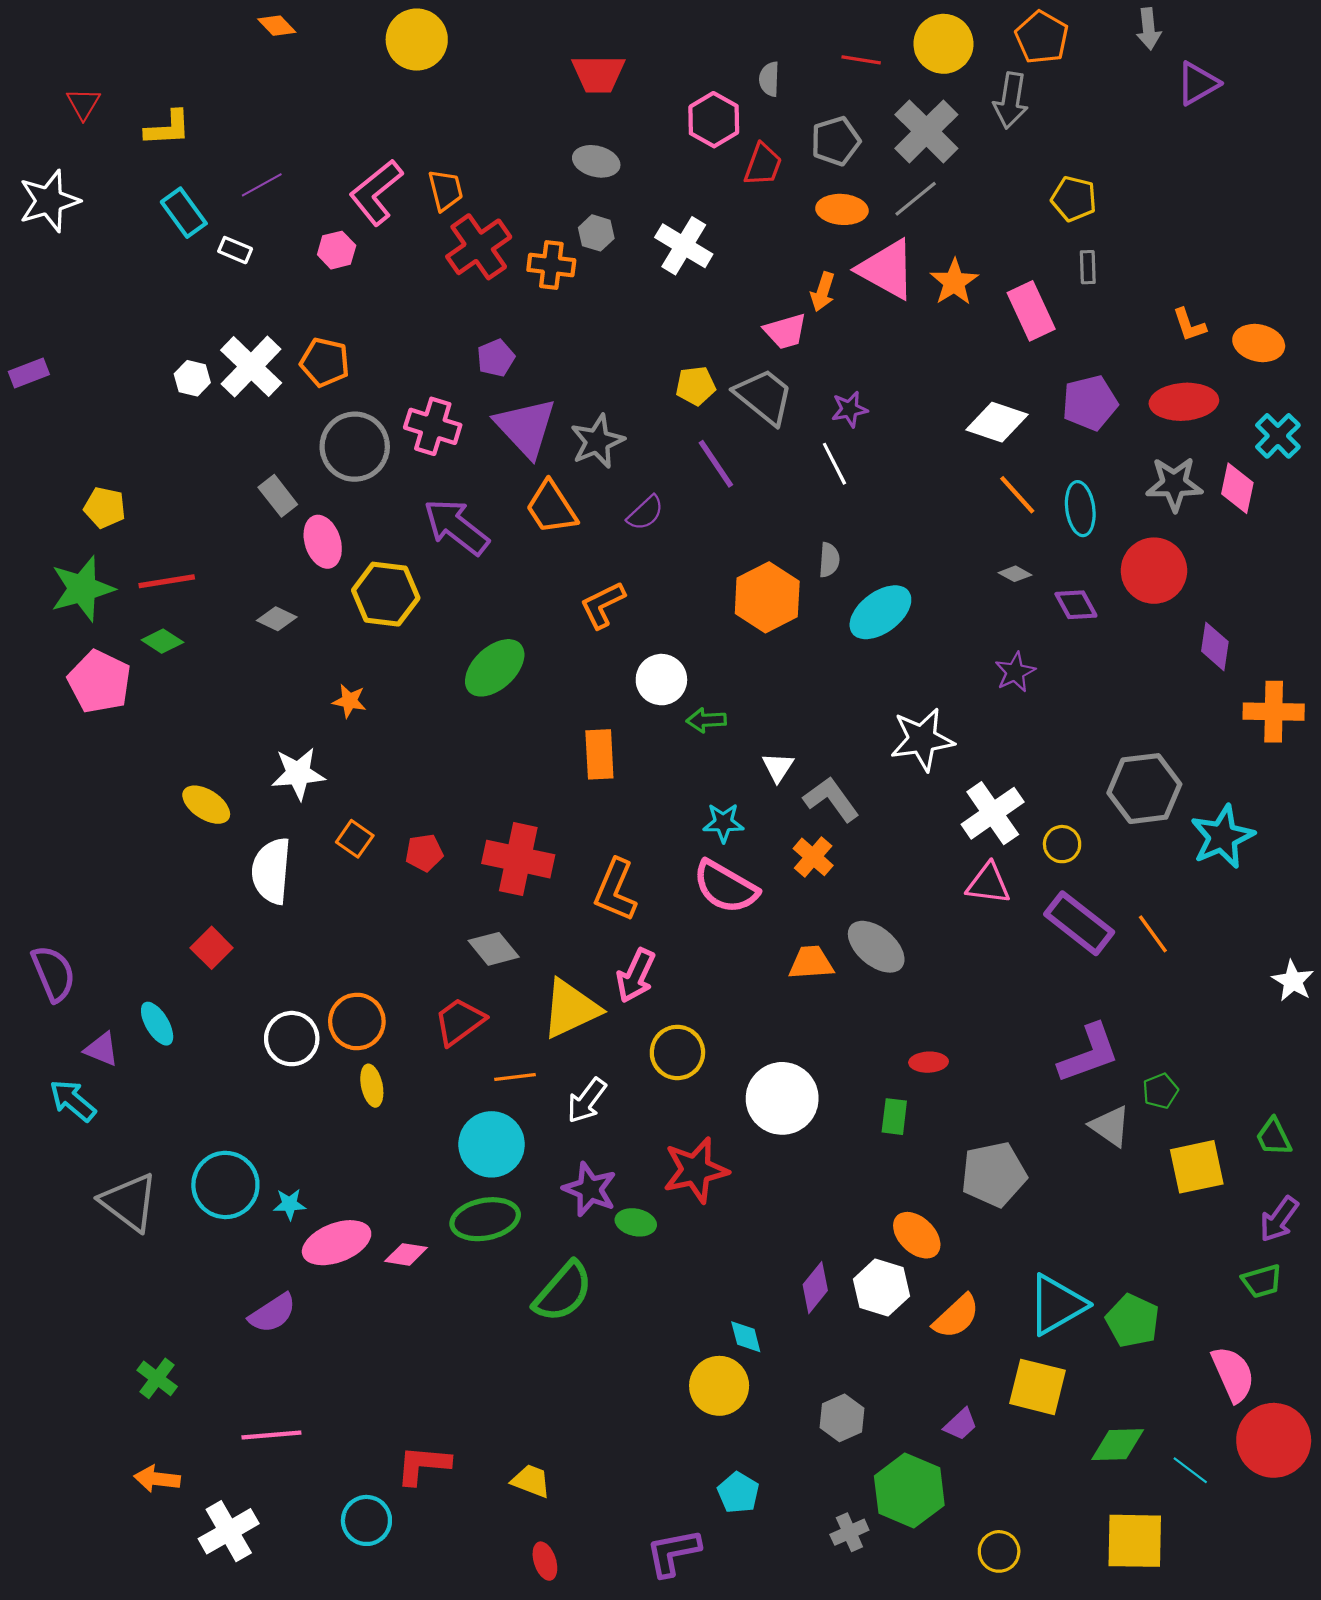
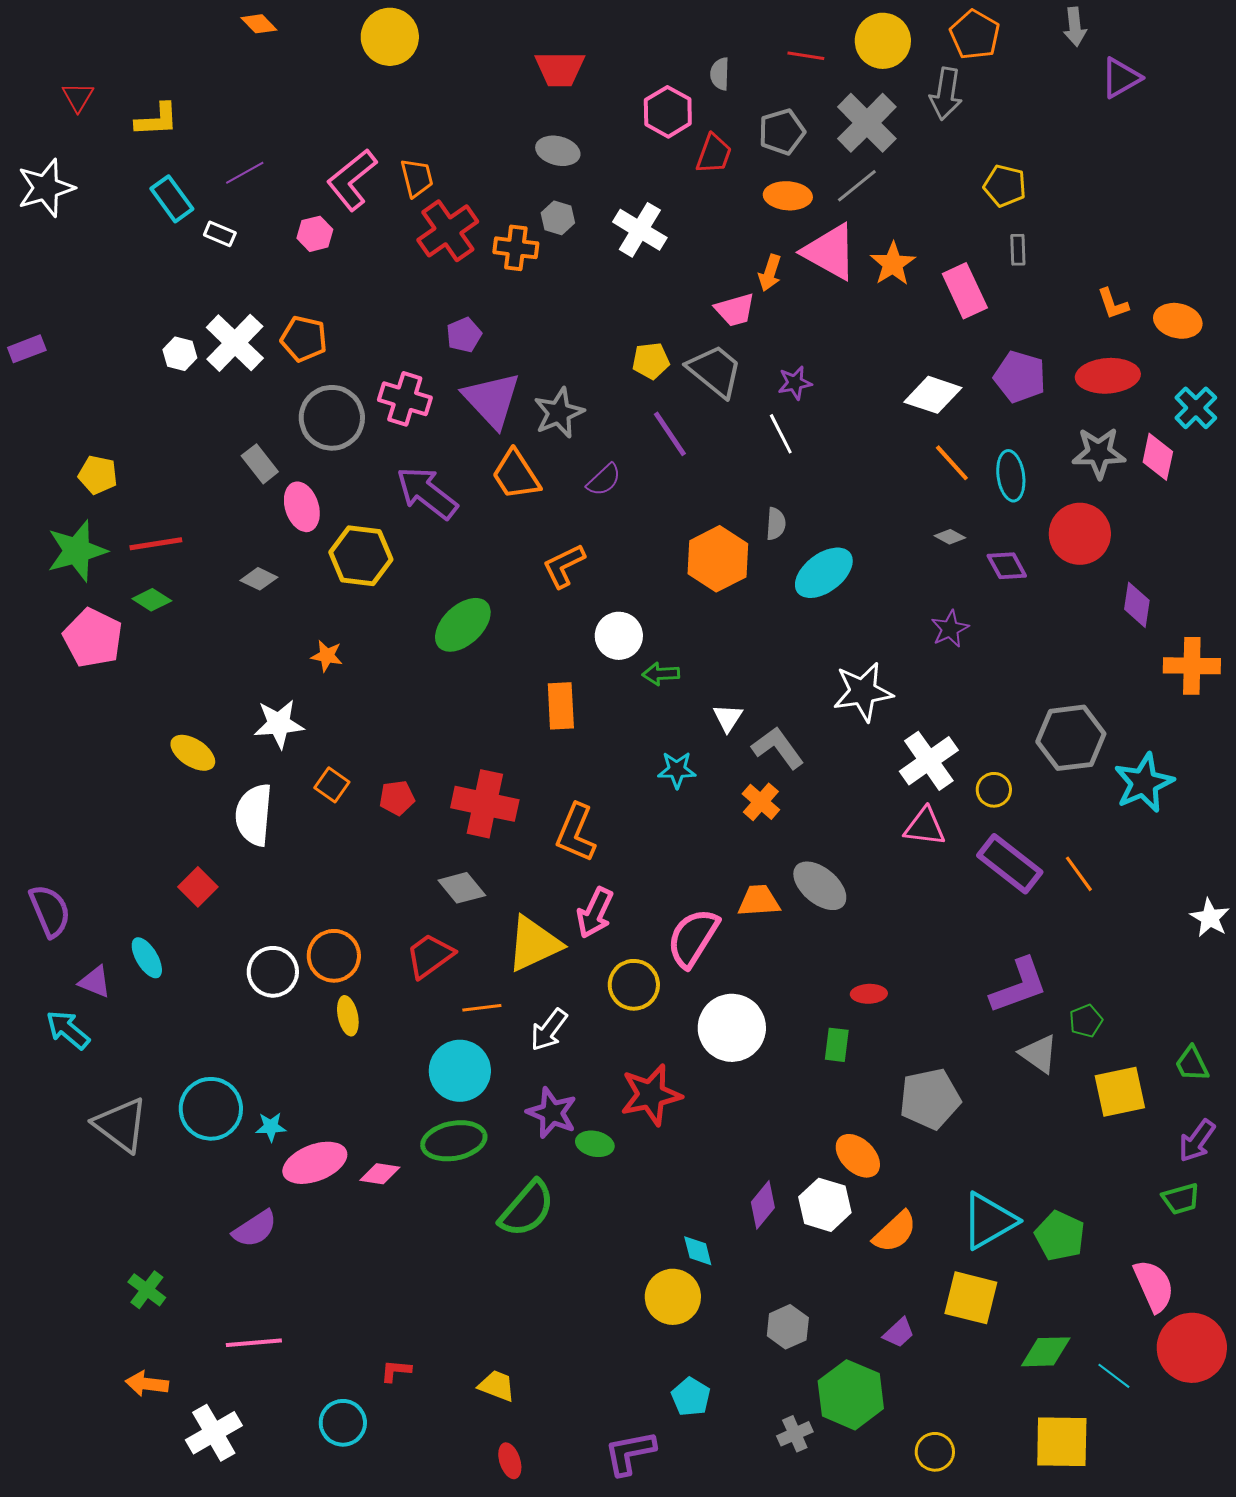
purple pentagon: (1090, 403) -> (1020, 377), turned 30
pink semicircle: (726, 887) -> (693, 938), moved, turned 92
red L-shape: (423, 1465) -> (396, 1371), size x0.6

